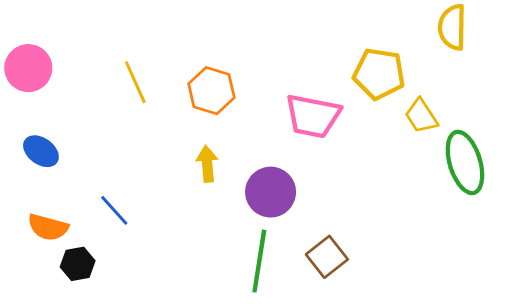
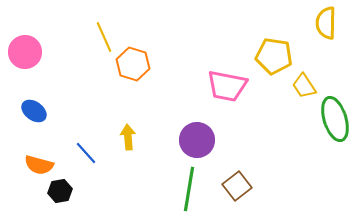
yellow line: (135, 82) -> (104, 37), moved
orange hexagon: (211, 91) -> (133, 64), moved
yellow arrow: (207, 164) -> (128, 137), moved

